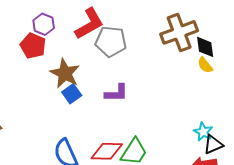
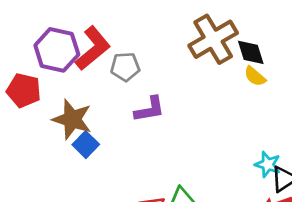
purple hexagon: (44, 24) -> (57, 50), moved, size x1.5
gray pentagon: (111, 41) -> (125, 67), size x0.7
purple L-shape: (116, 93) -> (150, 109), moved

